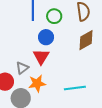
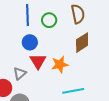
blue circle: (46, 37) -> (30, 42), moved
orange star: (37, 83) -> (60, 64), moved

